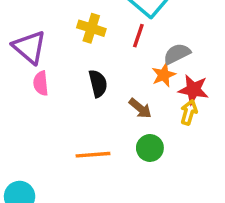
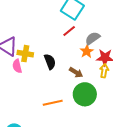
yellow cross: (91, 28) -> (25, 54), moved
red line: (138, 36) -> (69, 31), turned 40
green circle: (150, 148) -> (85, 94), size x1.5

